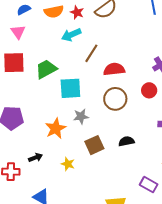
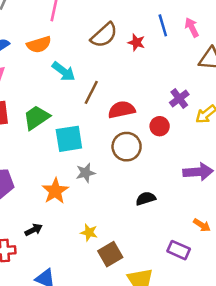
red star: (77, 12) -> (136, 42), moved
cyan arrow: (71, 35) -> (64, 71), turned -114
red circle: (149, 90) -> (160, 126), moved
brown square: (94, 145) -> (110, 254), moved
yellow star: (68, 164) -> (89, 232), moved

